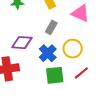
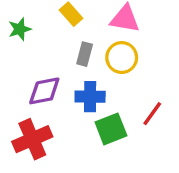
yellow circle: (73, 49) -> (122, 58), moved
blue cross: (48, 53) -> (90, 97), turned -30

